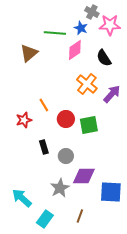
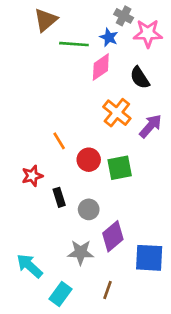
brown triangle: (29, 53) -> (46, 20), moved
red star: (24, 120) -> (32, 176), moved
purple diamond: (84, 176) -> (113, 236), turned -40
gray star: (60, 188) -> (81, 252), turned 30

